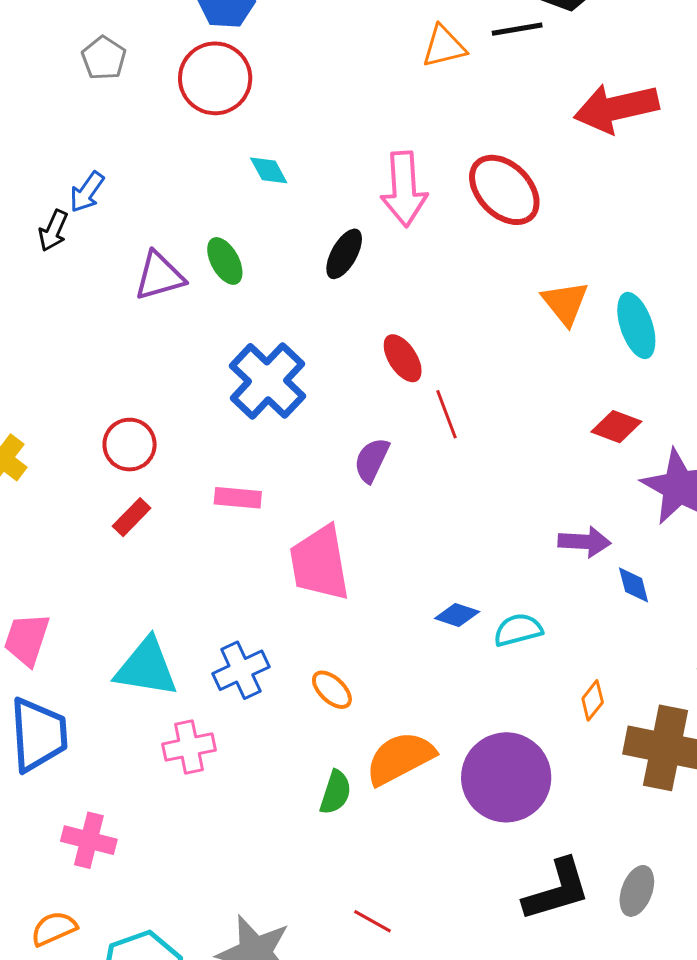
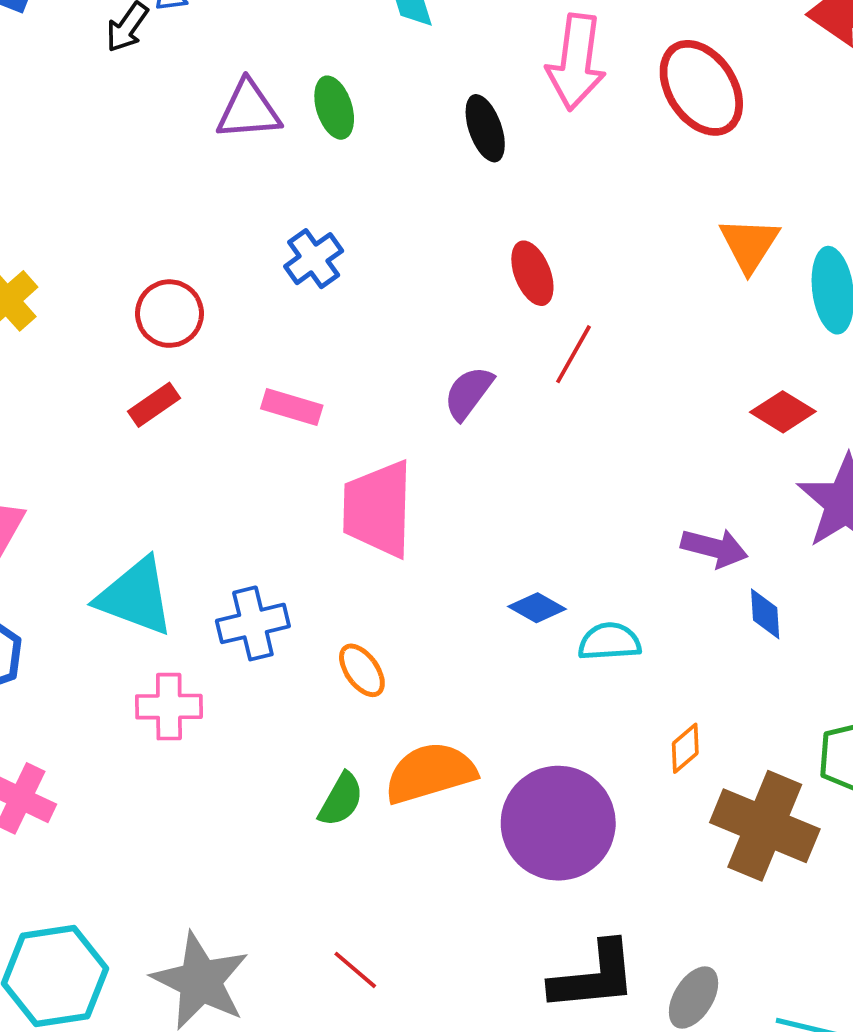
black ellipse: (344, 254) -> (485, 128), turned -60
blue cross: (267, 381) -> (314, 259), moved, size x0.6
red line: (447, 414) -> (574, 354), turned 39

